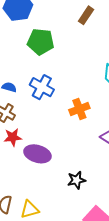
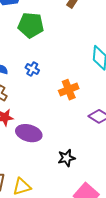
blue cross: (42, 87) -> (32, 69), size x0.6

